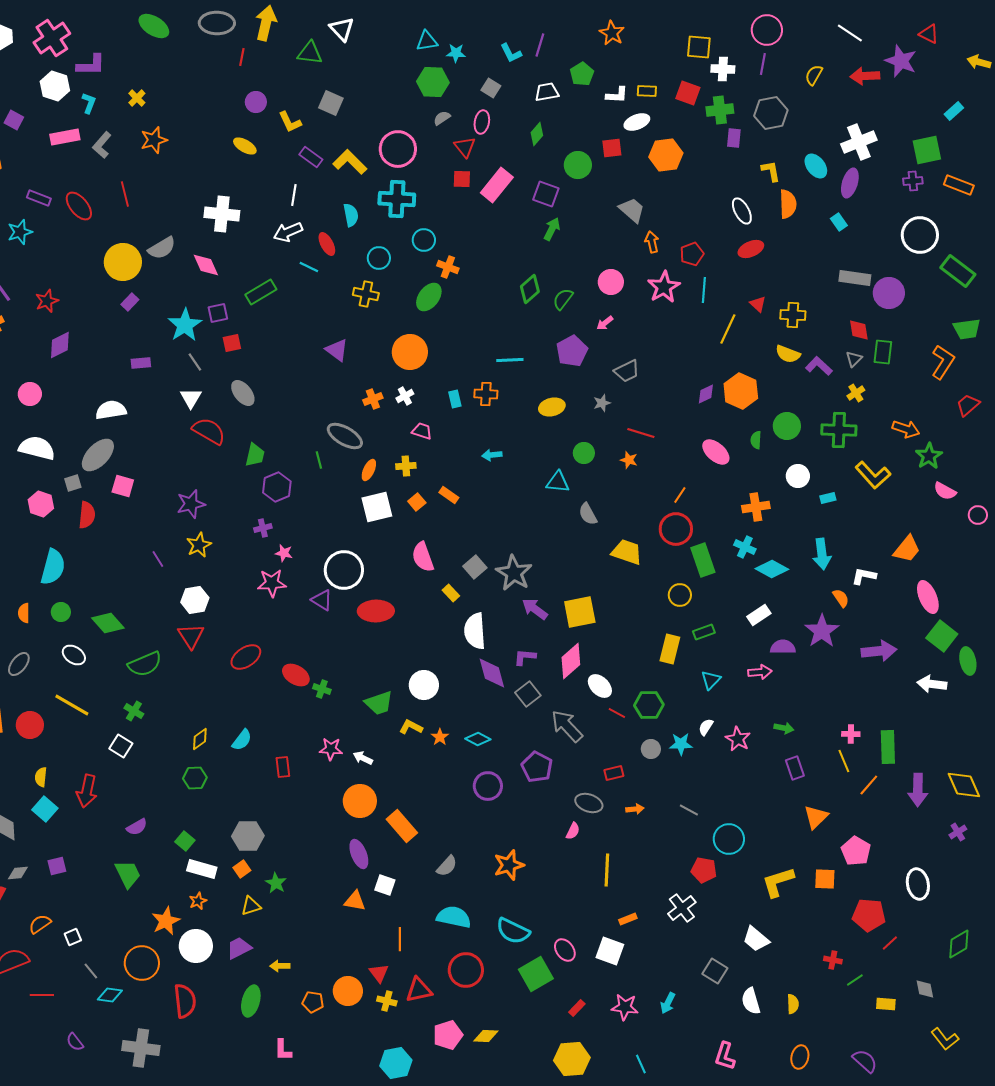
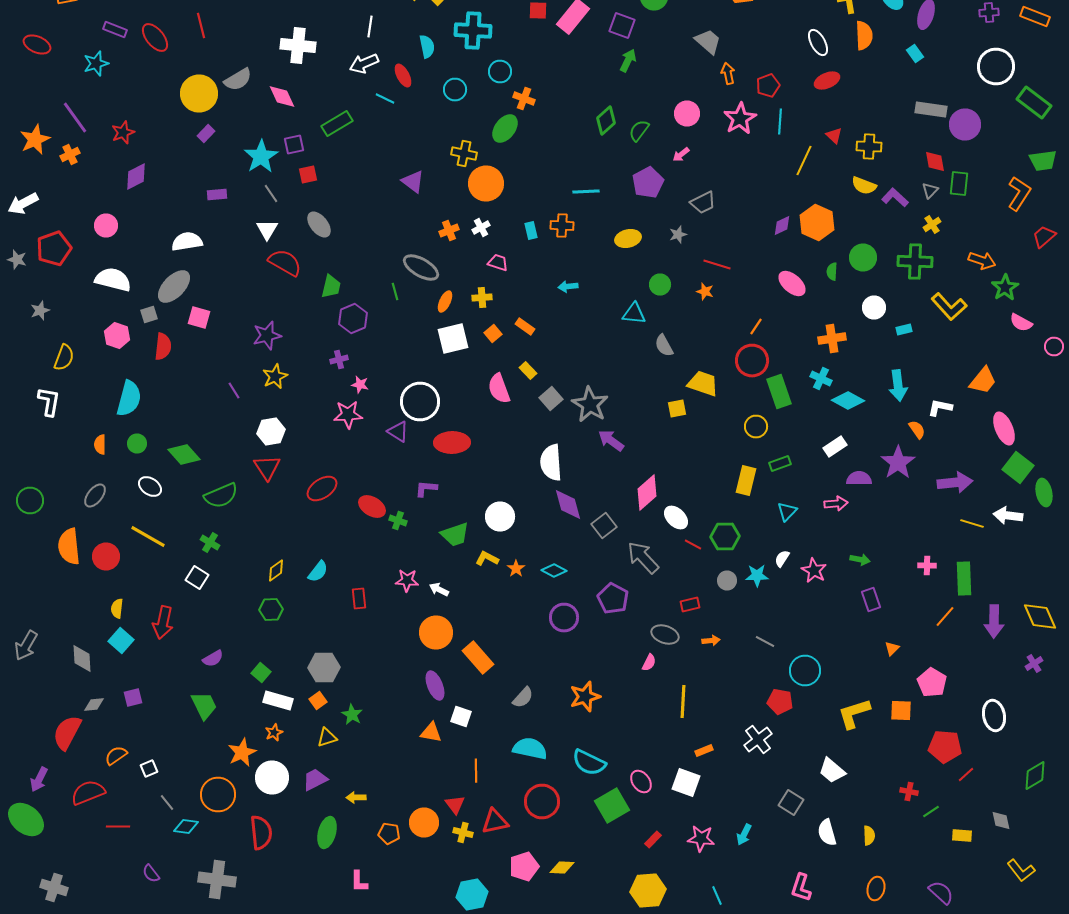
yellow cross: (366, 294) -> (464, 154), moved
yellow rectangle: (451, 593) -> (528, 370), moved
yellow square: (580, 612) -> (677, 408), moved, size x0.6
purple L-shape: (525, 657) -> (426, 488), moved
yellow line: (844, 761) -> (972, 524), moved, turned -50
orange triangle: (816, 817) -> (892, 648), size x0.6

